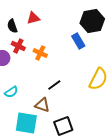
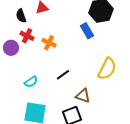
cyan semicircle: (11, 92) -> (31, 82), moved
brown triangle: (42, 105) -> (83, 96), moved

